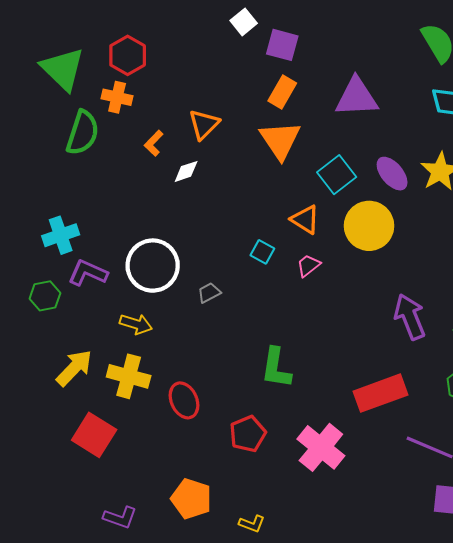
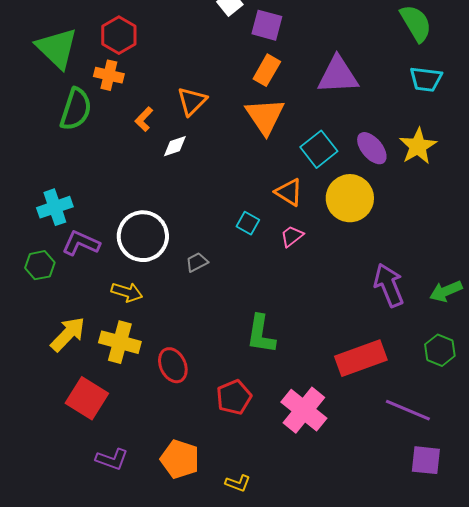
purple L-shape: (120, 517) -> (112, 459), moved

